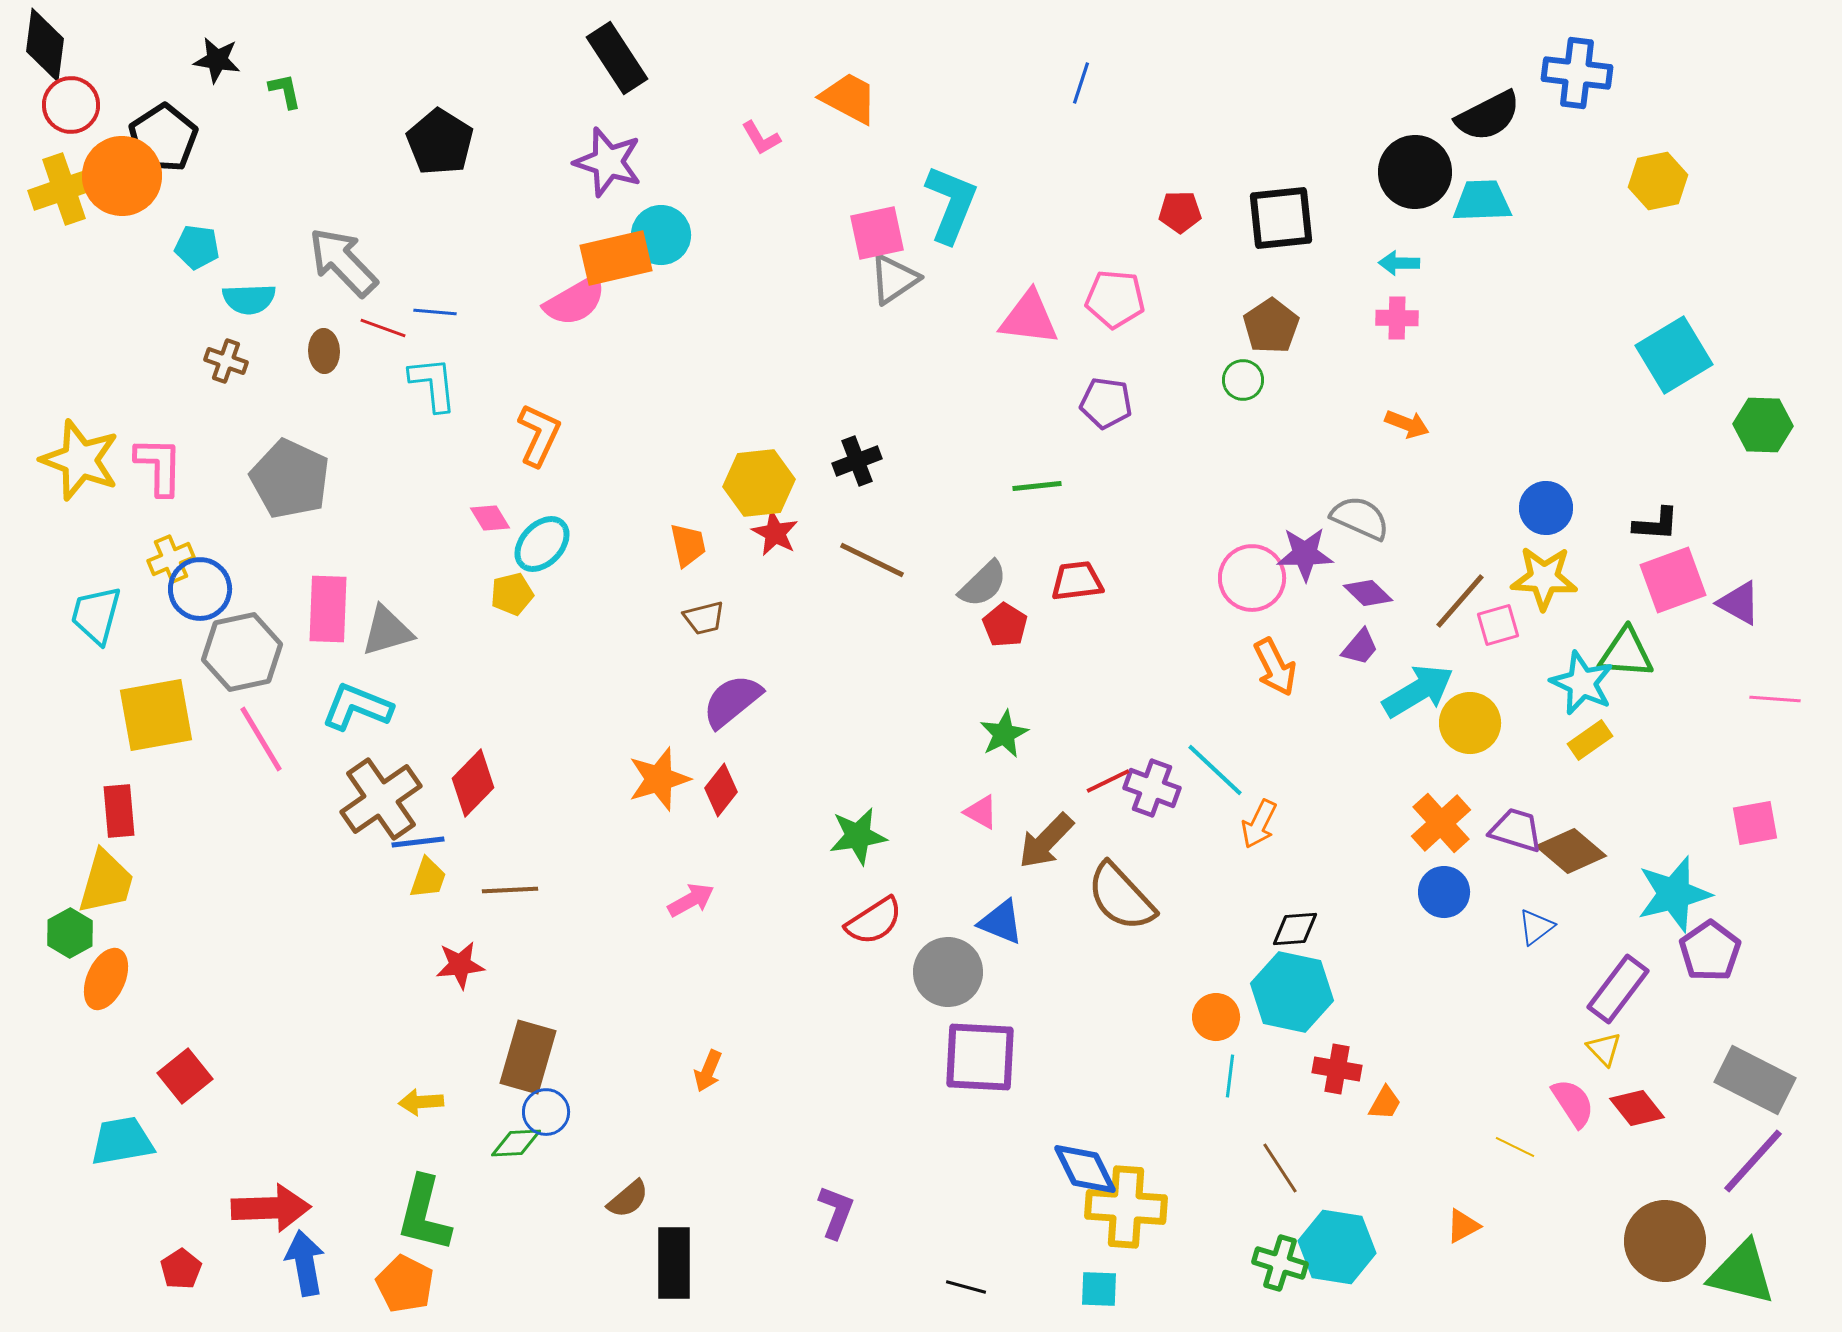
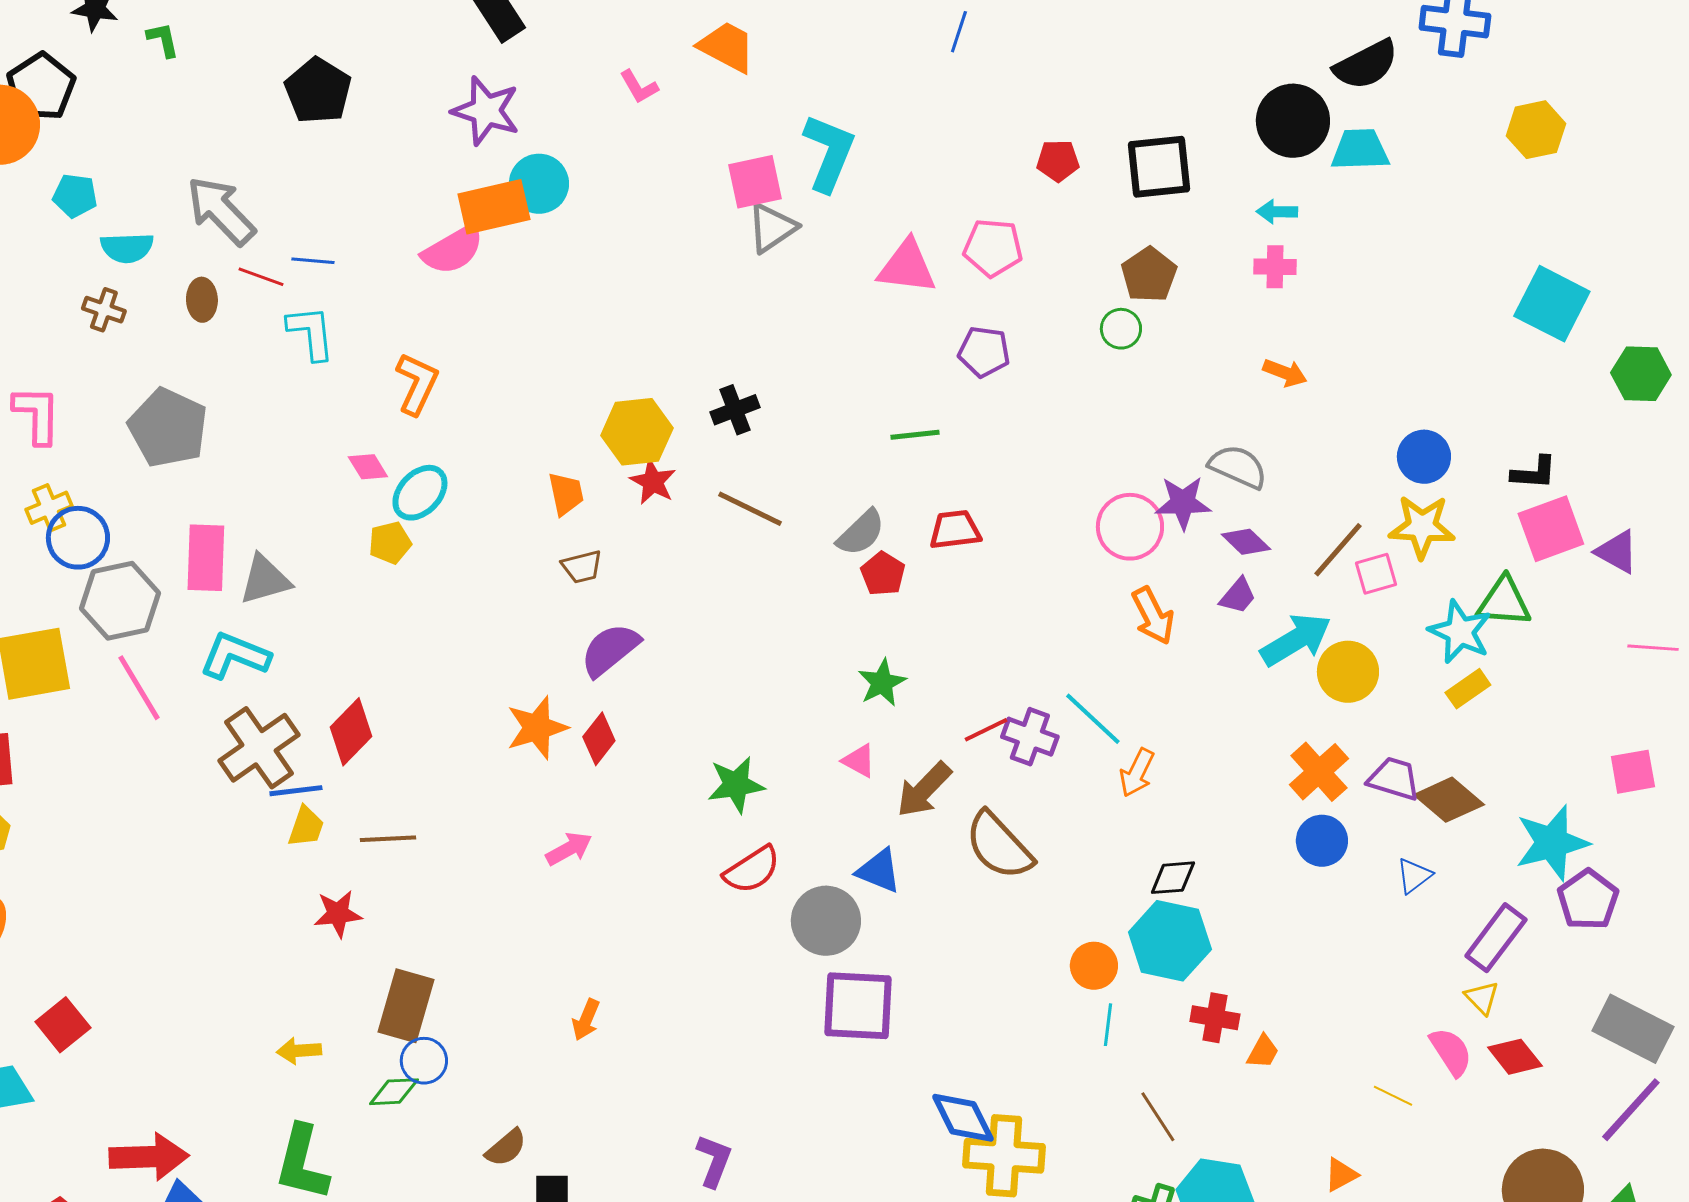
cyan square: (1674, 355) -> (1552, 304), turned -32

